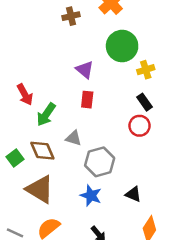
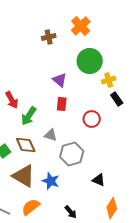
black rectangle: (144, 102) -> (117, 99), moved
red circle: (139, 126) -> (92, 119), moved
blue star: (91, 195) -> (51, 181), moved

